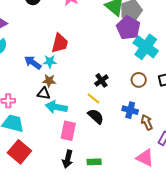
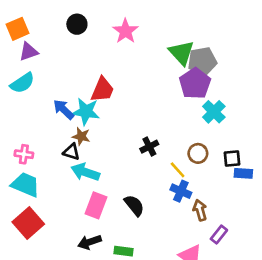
cyan cross: (146, 47) -> (214, 112), size x0.7
cyan star: (50, 62) -> (86, 111), size x1.5
yellow line: (94, 99) -> (178, 170), moved
black semicircle: (96, 116) -> (134, 205), moved
black arrow: (68, 159) -> (90, 242), turned 48

